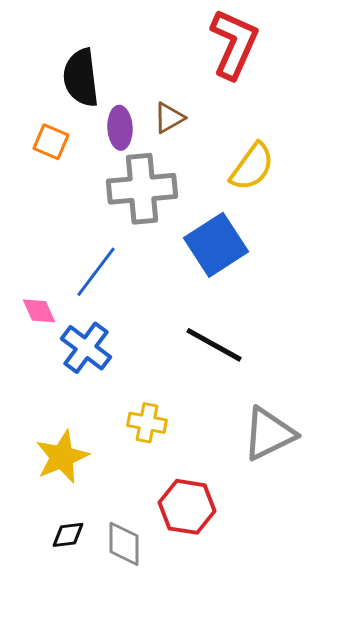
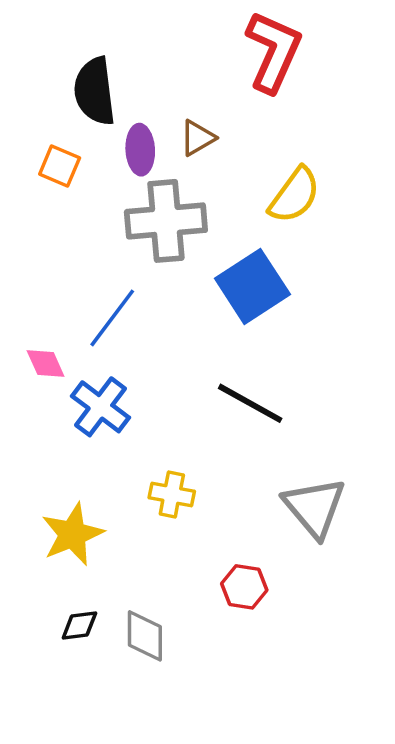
gray triangle: (269, 434) -> (314, 507), turned -44
red hexagon: (187, 507) -> (244, 587), moved, size x0.7

